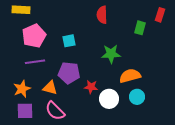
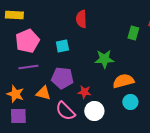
red semicircle: (102, 15) -> (81, 19), moved
orange star: (22, 89) -> (15, 94), turned -30
white circle: (109, 99) -> (94, 111), moved
pink semicircle: (55, 111) -> (65, 111), moved

